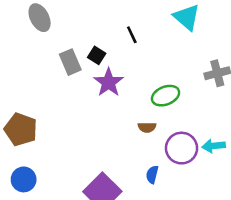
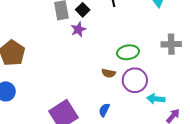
purple star: (109, 82) -> (78, 29), moved, size x0.7
purple circle: (182, 148) -> (135, 80), moved

